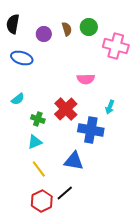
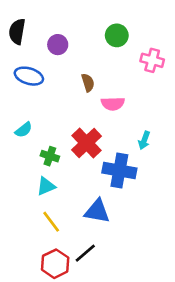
brown semicircle: (67, 29) -> (88, 83), moved
pink cross: (116, 46) -> (152, 60), size x0.7

